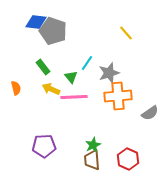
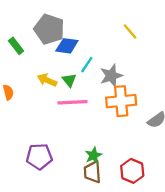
blue diamond: (36, 22) -> (67, 46), moved
green rectangle: (43, 67) -> (16, 46), moved
yellow arrow: (51, 89) -> (47, 80), moved

